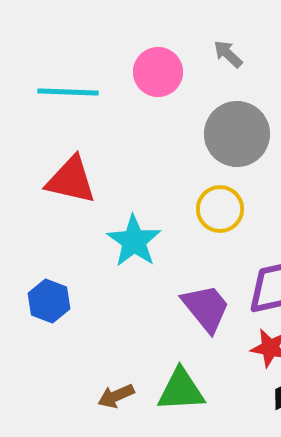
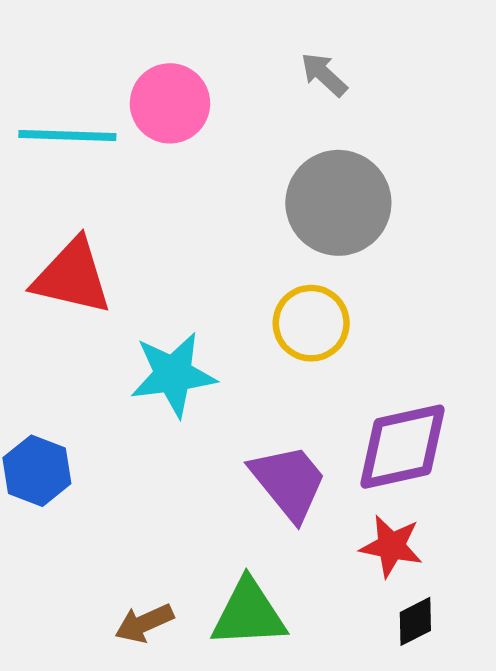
pink circle: (158, 72) -> (170, 103), moved
cyan star: (134, 241) -> (173, 374), turned 30

